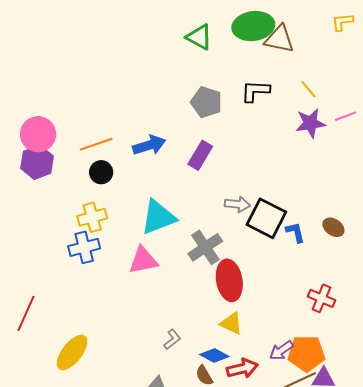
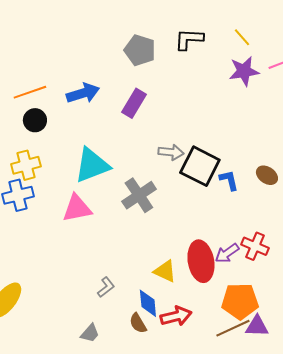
red ellipse: (229, 280) -> (201, 261), moved
purple arrow: (281, 350) -> (227, 253), moved
blue diamond: (214, 355) -> (148, 303), turned 56

